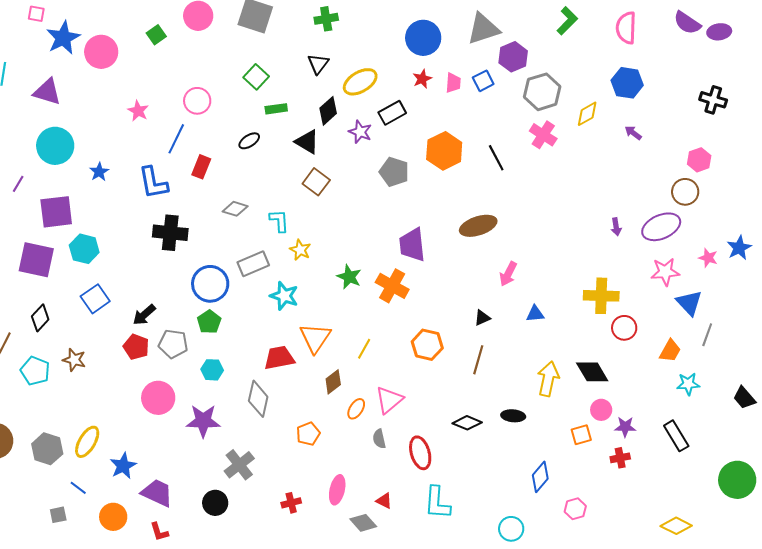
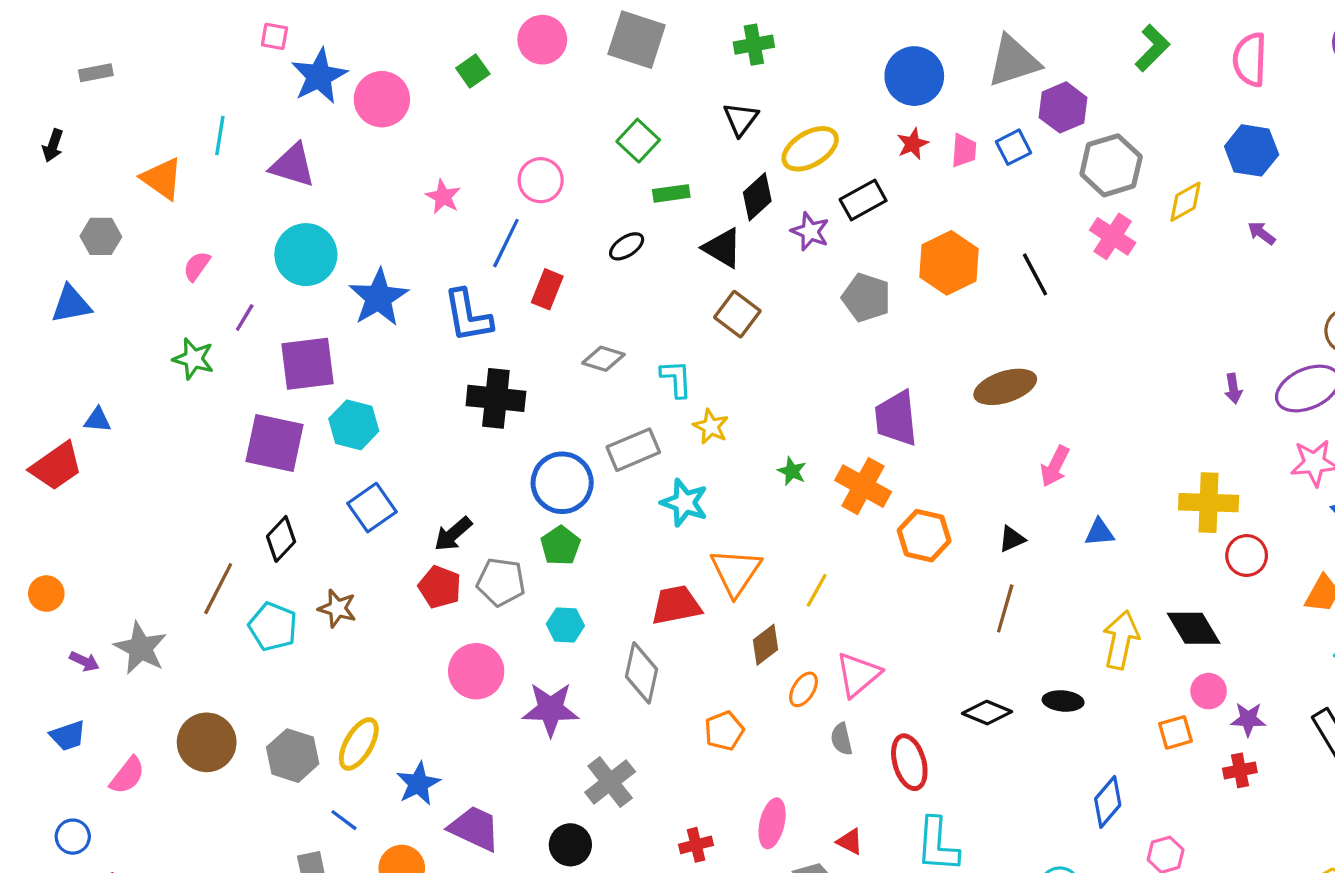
blue star: (99, 172) -> (379, 298), size x1.8
green star: (349, 277) -> (792, 471), size x0.7
orange hexagon: (427, 345) -> (924, 536), moved

